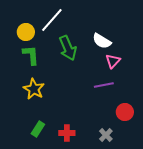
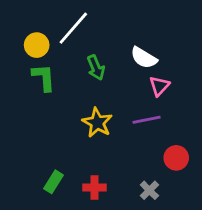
green arrow: (68, 48) -> (96, 68), size x0.7
yellow star: (34, 89) -> (97, 123), moved

